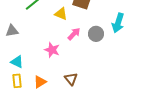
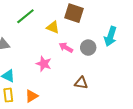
pink arrow: (74, 34) -> (66, 48), turned -104
brown triangle: (71, 79) -> (81, 83), moved, turned -40

